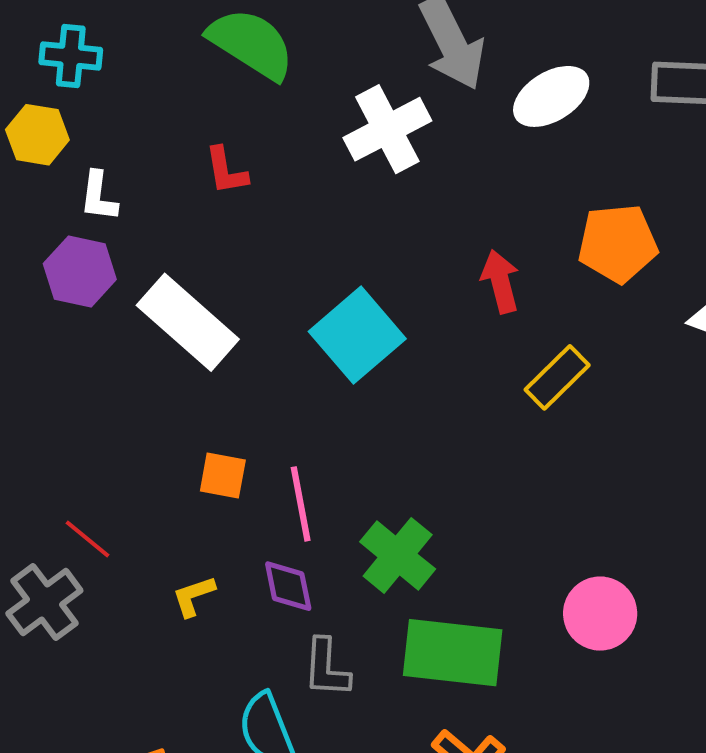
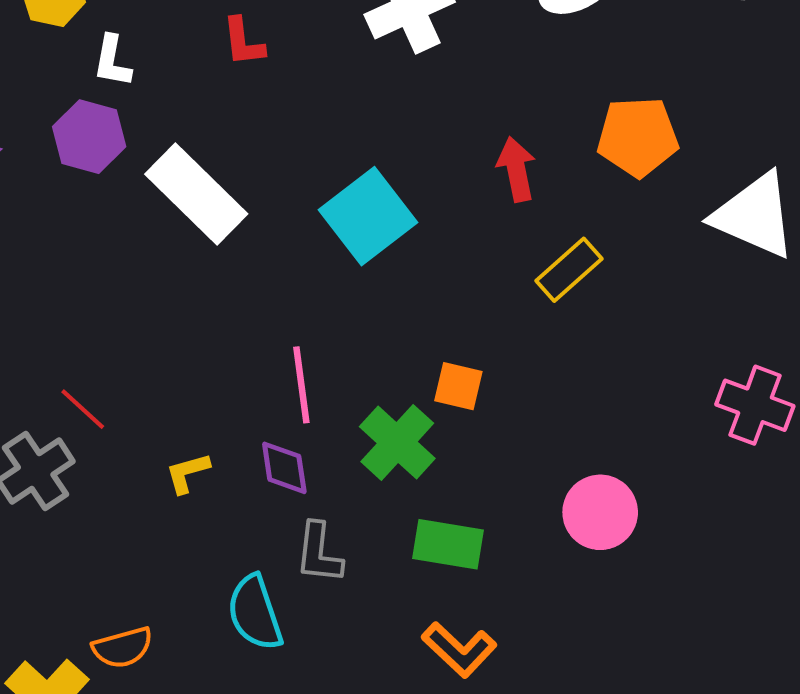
orange square: (223, 475) -> (458, 386), moved
green rectangle: (453, 653) -> (448, 544), size x0.7

